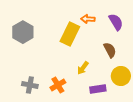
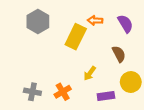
gray hexagon: (23, 32) -> (38, 22), moved

